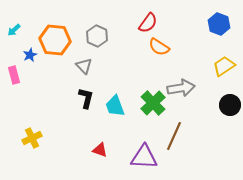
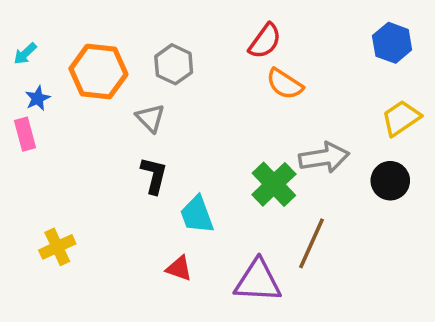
blue star: (30, 55) -> (38, 98), moved
black circle: (230, 105) -> (390, 181), moved
cyan trapezoid: (115, 106) -> (197, 215), moved

